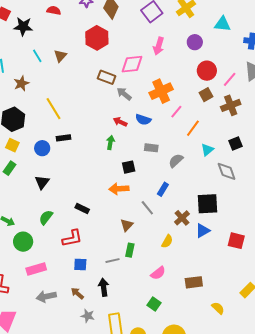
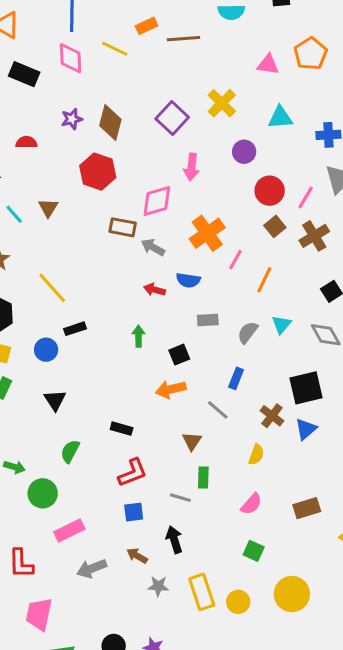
green arrow: (110, 142) -> (139, 336), moved
cyan triangle: (207, 150) -> (281, 324), moved
red L-shape: (72, 238) -> (133, 473), moved
gray line: (112, 261) -> (180, 498), turned 40

